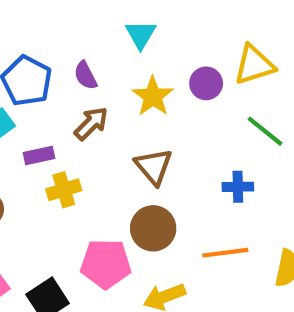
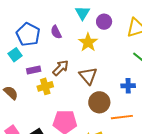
purple circle: (206, 83) -> (104, 22), moved
brown arrow: (91, 123) -> (61, 68), moved
brown circle: (153, 228) -> (99, 102), moved

